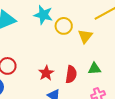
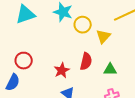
red semicircle: (71, 74) -> (86, 61), moved

